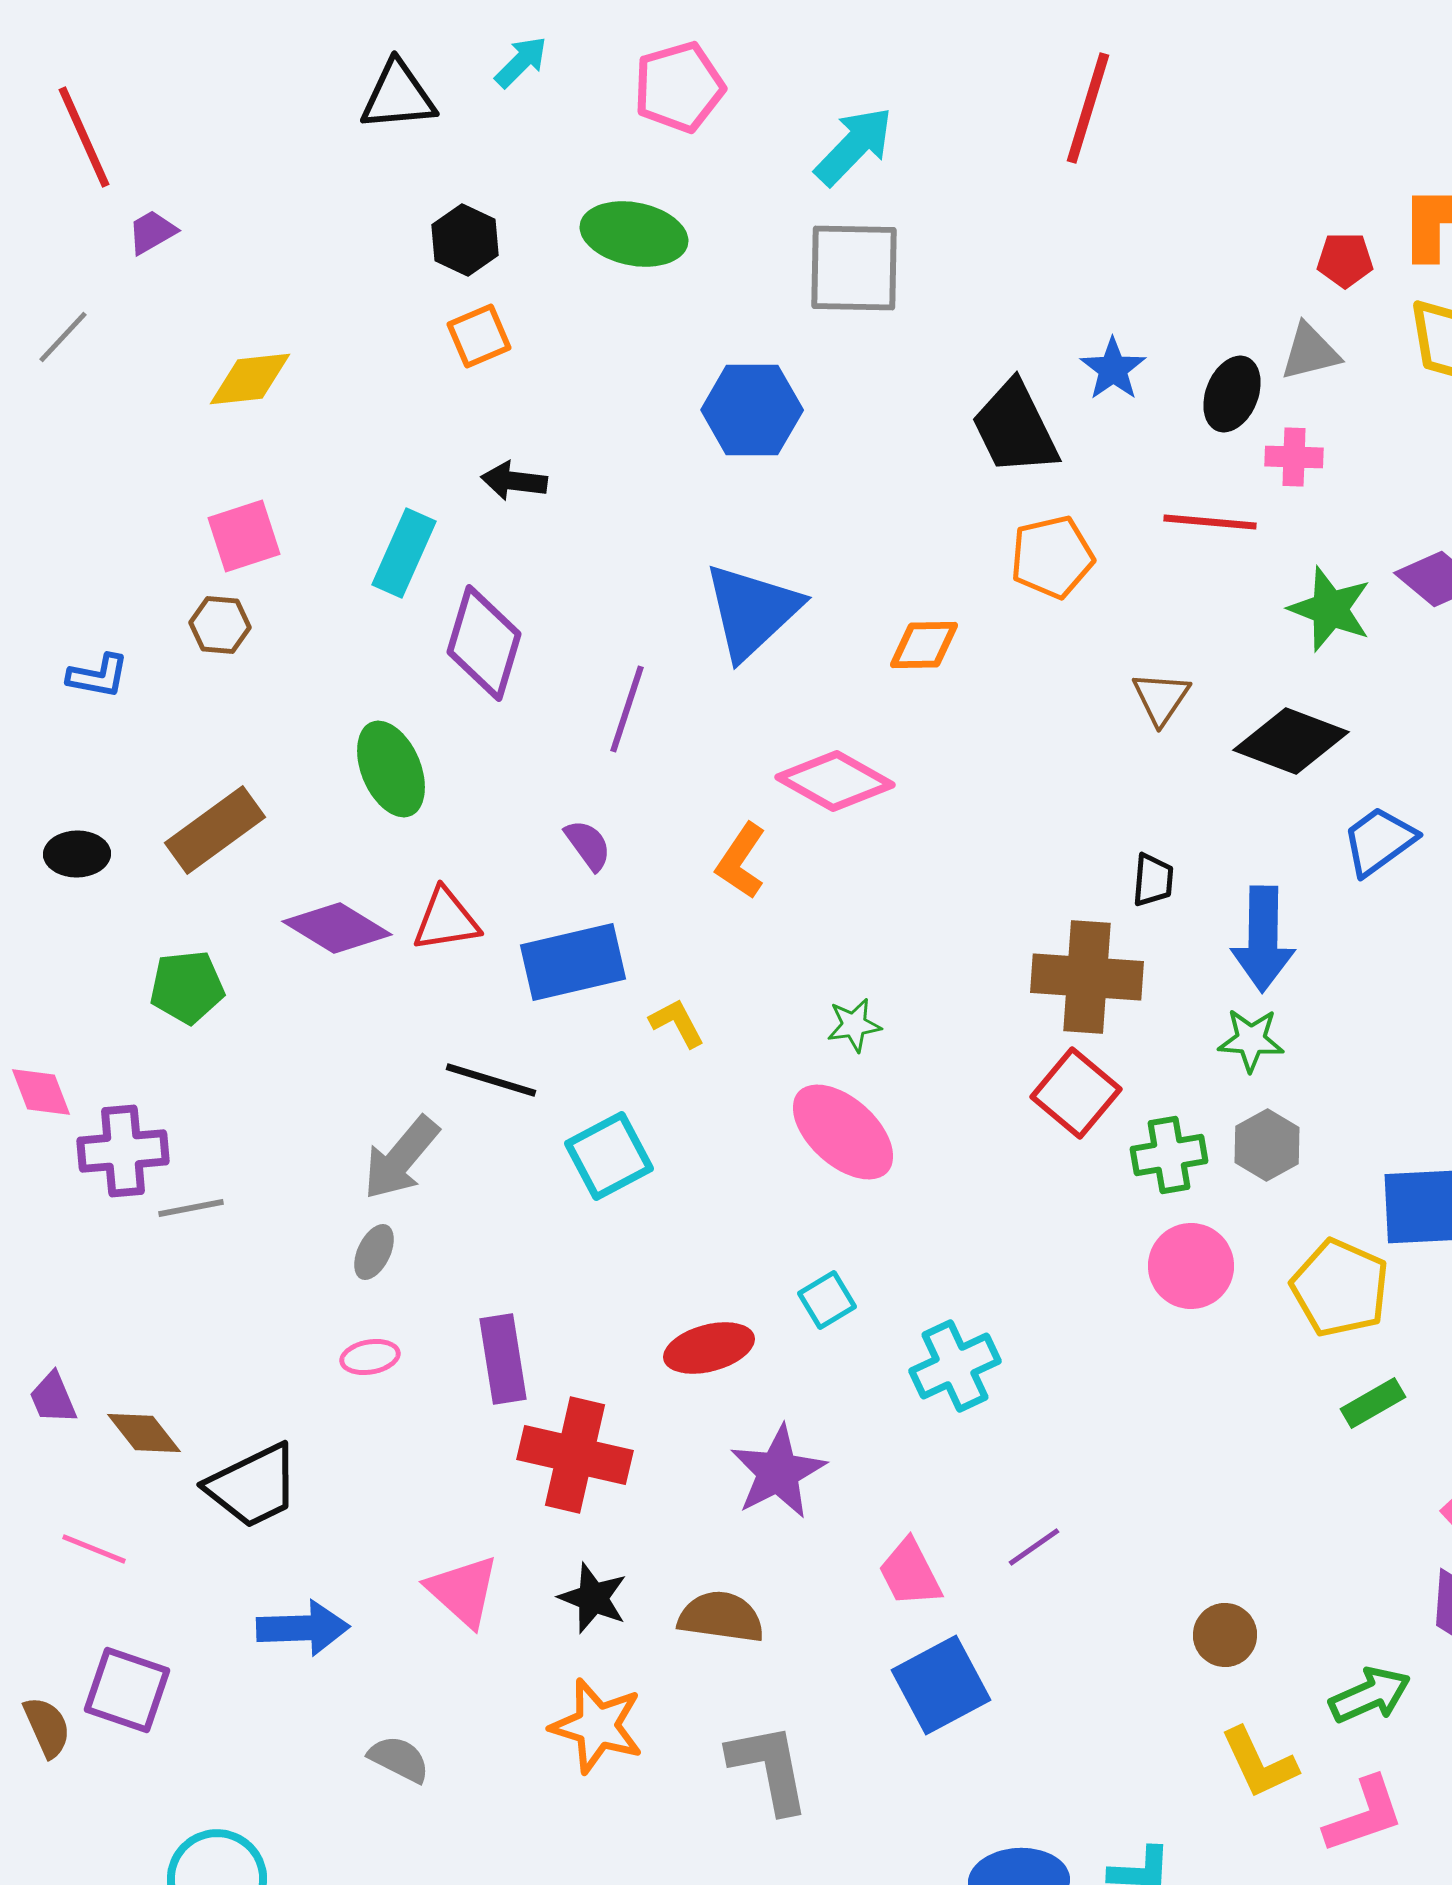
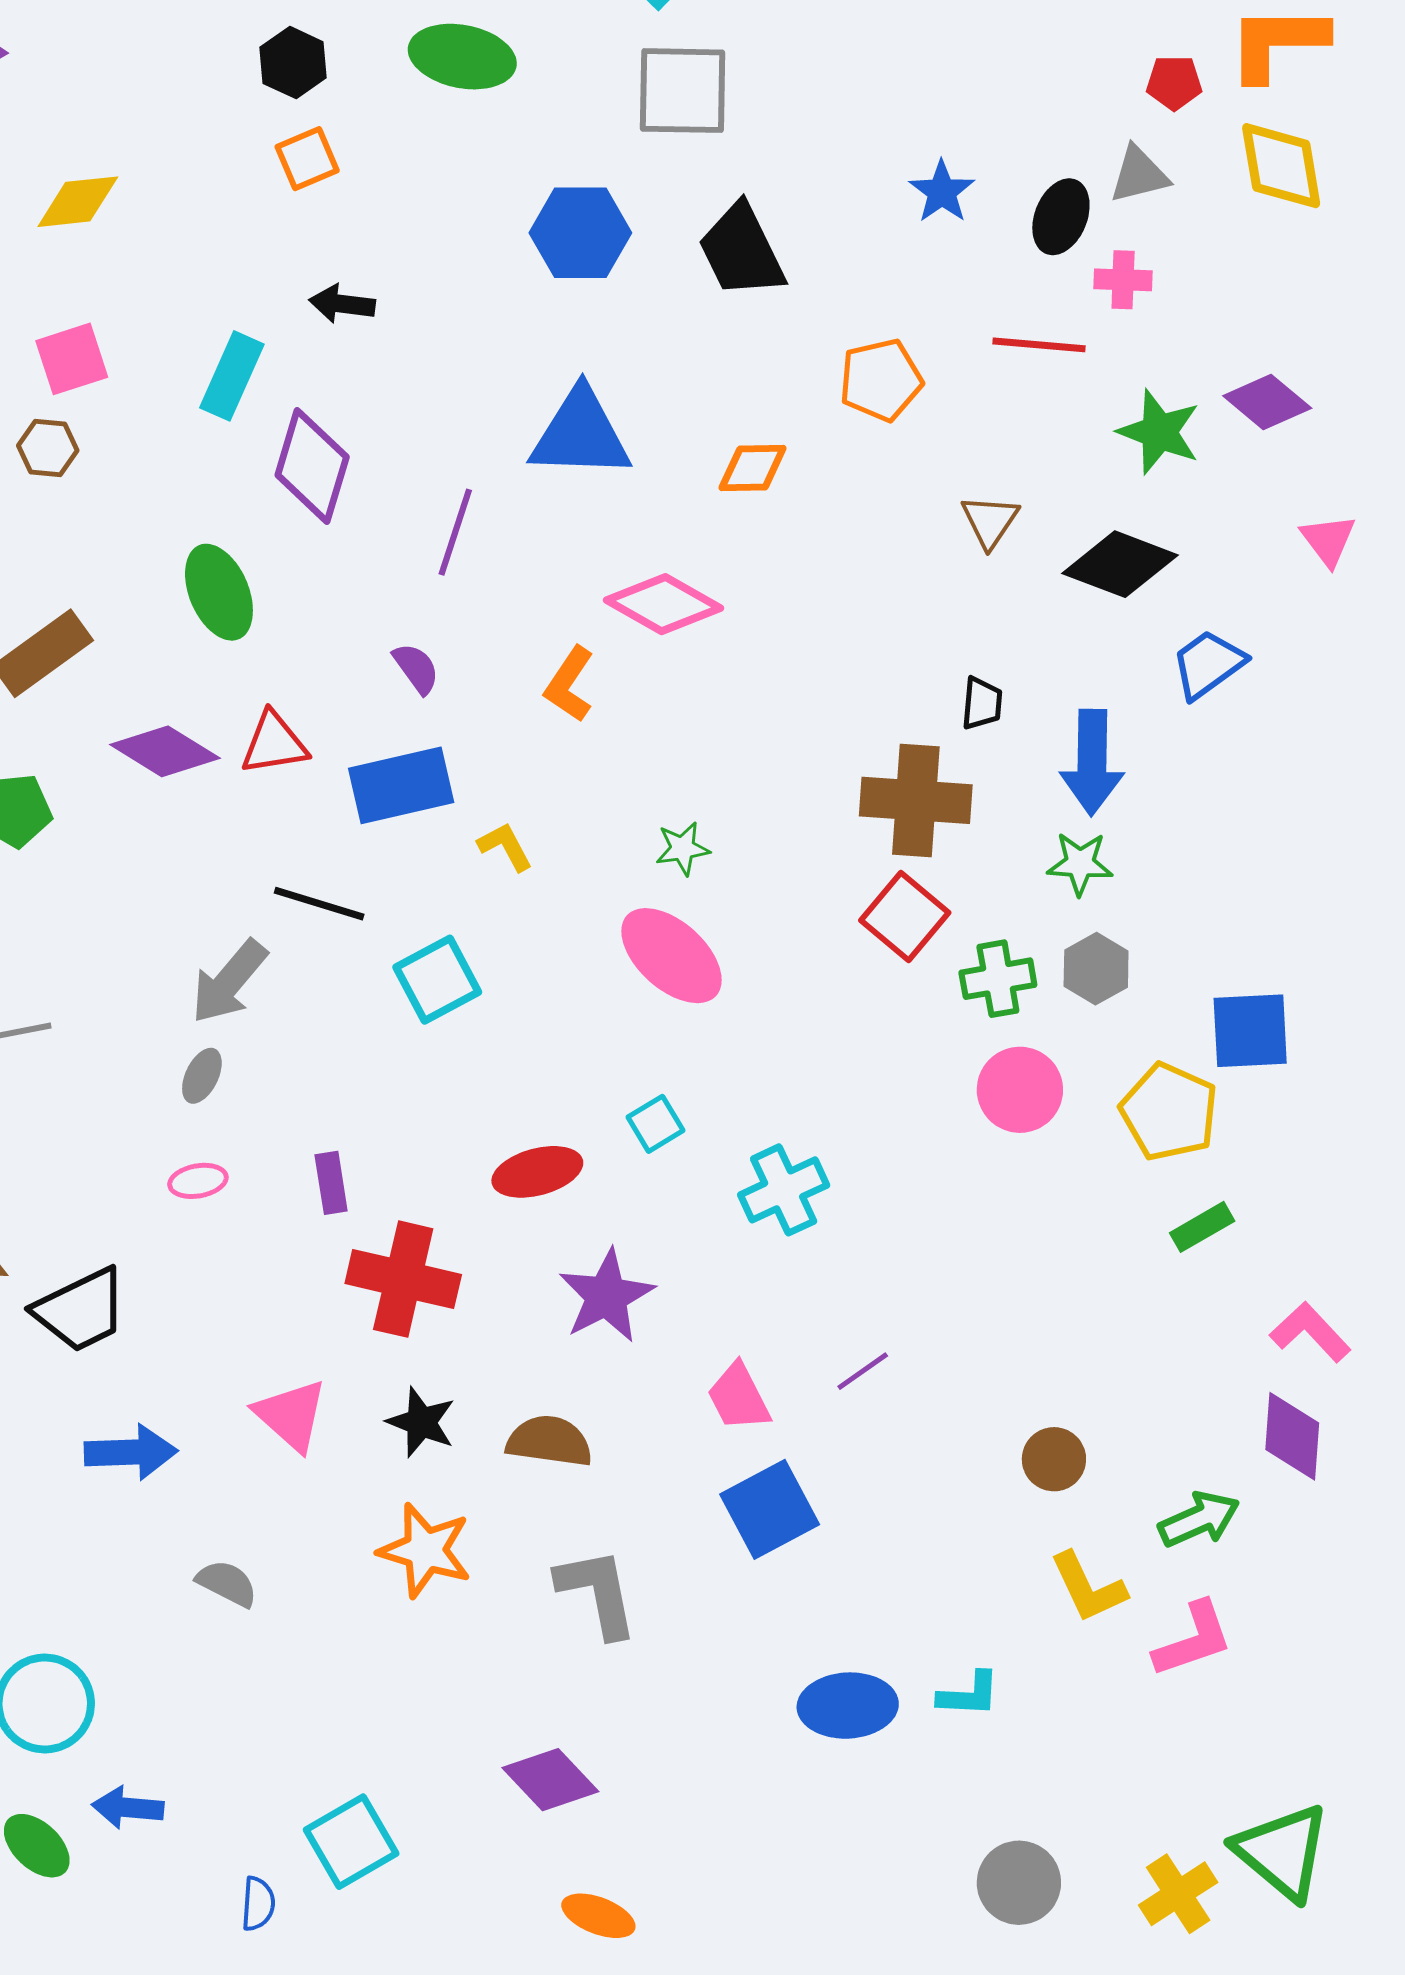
black trapezoid: (1015, 428) -> (742, 251), moved
blue triangle: (752, 611) -> (580, 434), turned 45
purple rectangle: (503, 1359) -> (331, 1183), size x0.7

